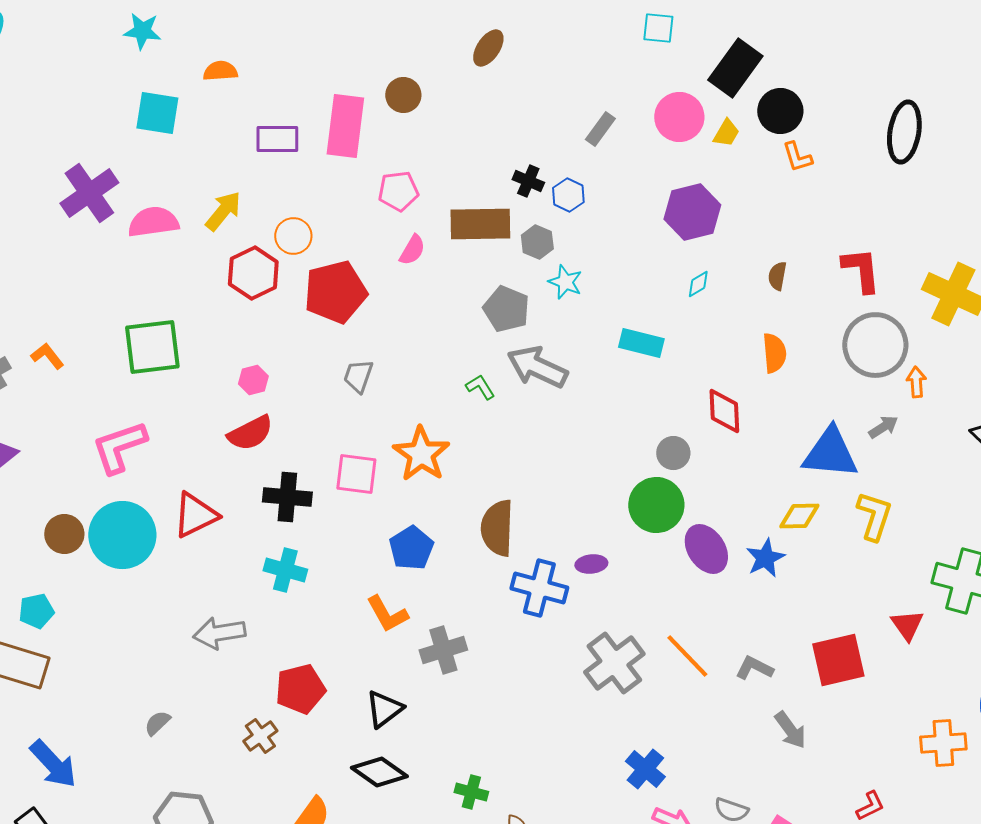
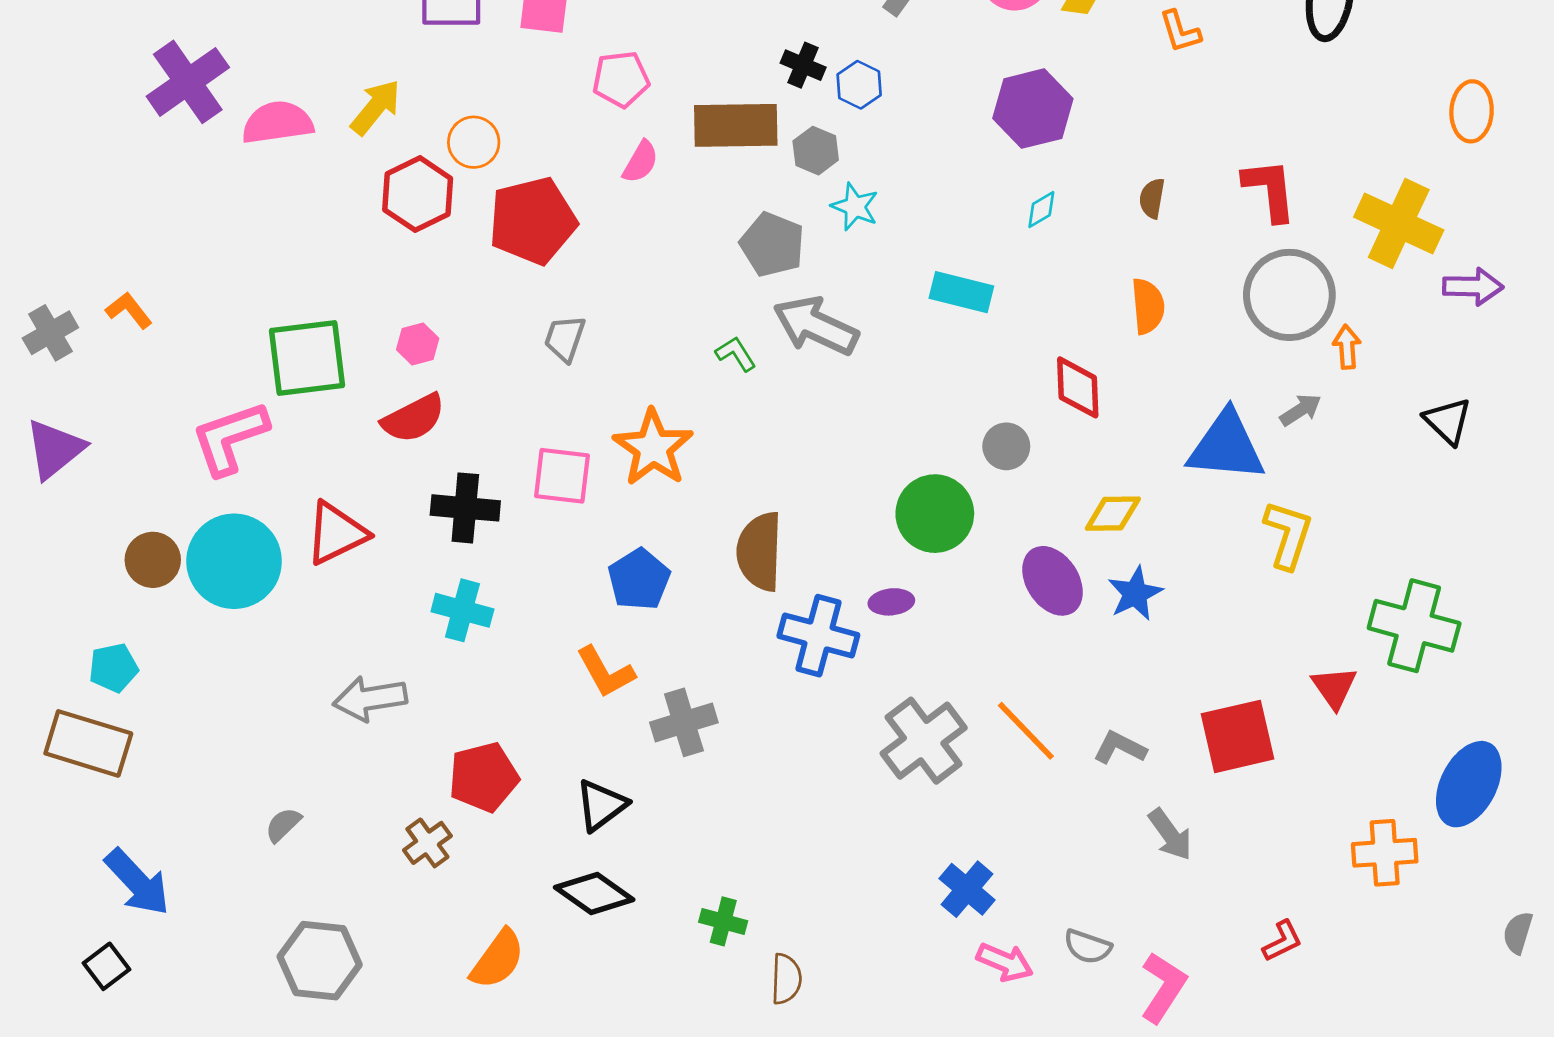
green square: (152, 347) -> (307, 358), moved
green circle: (656, 505) -> (935, 514), moved
yellow diamond: (799, 516) -> (1113, 514), moved

